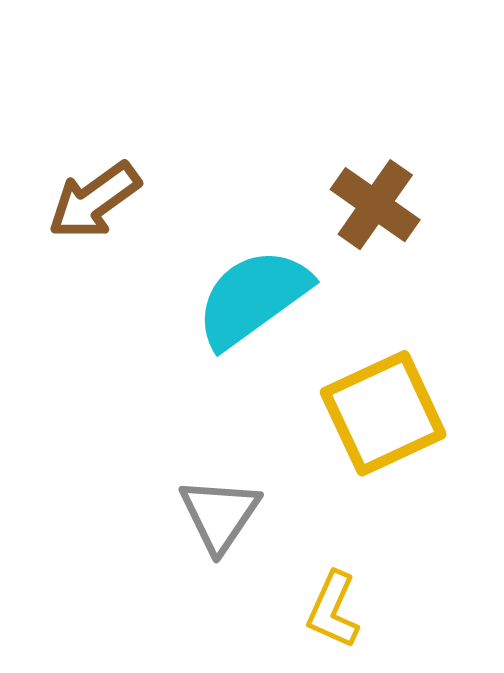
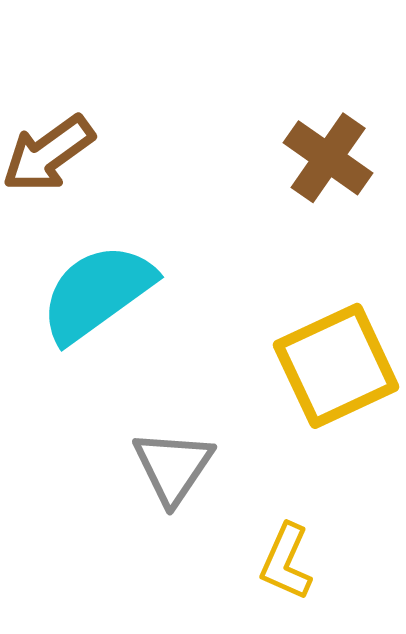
cyan semicircle: (253, 298) -> (97, 293), moved

